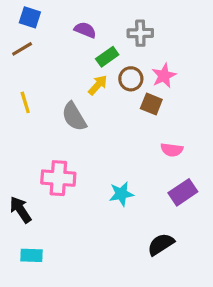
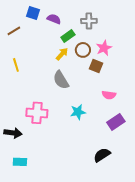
blue square: (30, 17) -> (33, 13), moved
gray semicircle: (74, 117) -> (61, 80), moved
cyan star: (121, 194) -> (78, 112), moved
black arrow: (20, 210) -> (13, 133), turned 132

